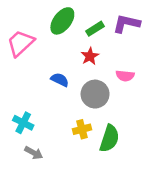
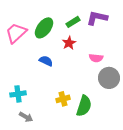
green ellipse: (62, 21) -> (44, 28), moved
gray circle: (95, 94) -> (109, 78), moved
cyan cross: (23, 123) -> (18, 94), turned -35

